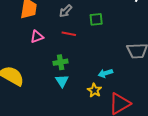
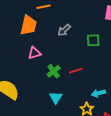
red line: (69, 34) -> (76, 71), moved, turned -32
green cross: (61, 62) -> (54, 71), moved, turned -32

